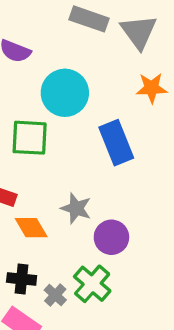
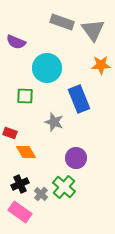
green square: (30, 138) -> (25, 96), size x0.7
gray star: (76, 208) -> (54, 122), moved
black cross: (22, 279) -> (20, 184), turned -30

